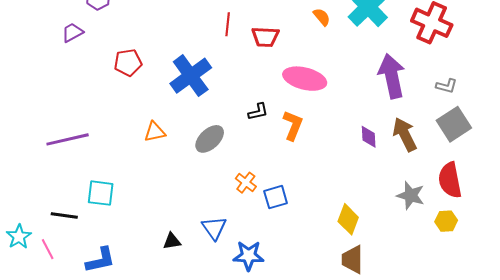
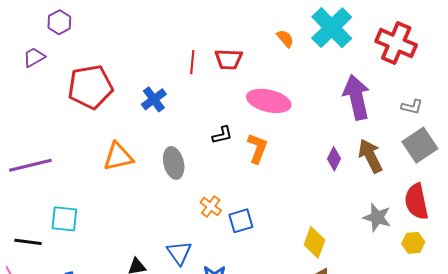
red line: (228, 24) -> (192, 62), moved
red pentagon: (128, 62) -> (90, 87), size x1.6
blue cross: (191, 76) -> (154, 99), size x0.6
orange triangle: (155, 132) -> (118, 157), size x1.4
purple diamond: (369, 137) -> (334, 159), turned 30
gray ellipse: (210, 139) -> (174, 163), turned -60

